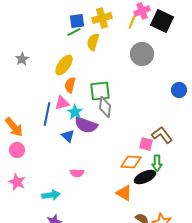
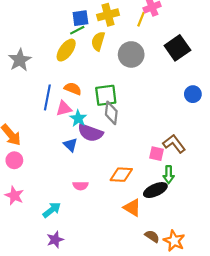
black square: (162, 21) -> (177, 48), moved, turned 30
gray circle: (142, 54) -> (131, 54), moved
gray star: (22, 59) -> (20, 60), size x1.5
yellow ellipse: (64, 65) -> (66, 50), moved
orange semicircle: (70, 85) -> (73, 89), turned 98
blue line: (47, 114) -> (47, 97), moved
orange diamond: (131, 162) -> (121, 175), moved
cyan arrow: (51, 195) -> (52, 210), turned -30

